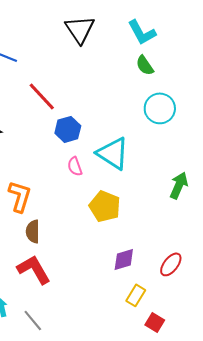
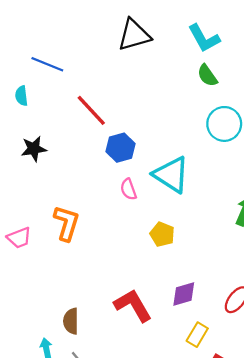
black triangle: (80, 29) -> (134, 35), turned 48
yellow pentagon: (105, 206) -> (162, 234), size x0.7
brown semicircle: (33, 231) -> (71, 321), moved
red L-shape: (34, 269) -> (133, 305), moved

